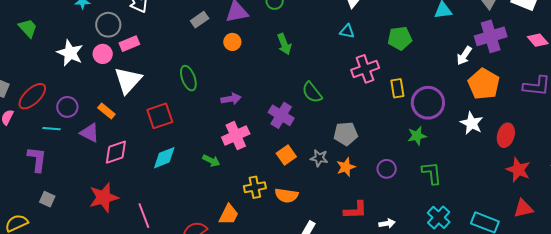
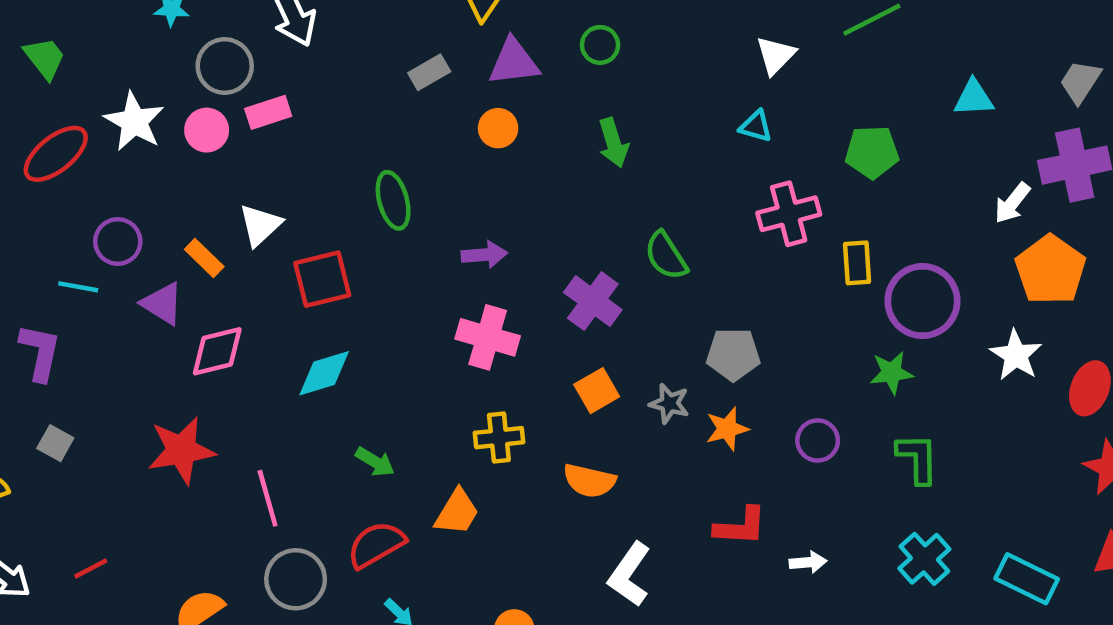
white triangle: (128, 80) -> (260, 225), moved, size x0.7
red ellipse: (32, 96) -> (56, 154), moved
pink cross: (236, 136) -> (488, 337), turned 36
green arrow: (211, 161) -> (375, 462), moved
yellow cross: (255, 187) -> (499, 438), moved

